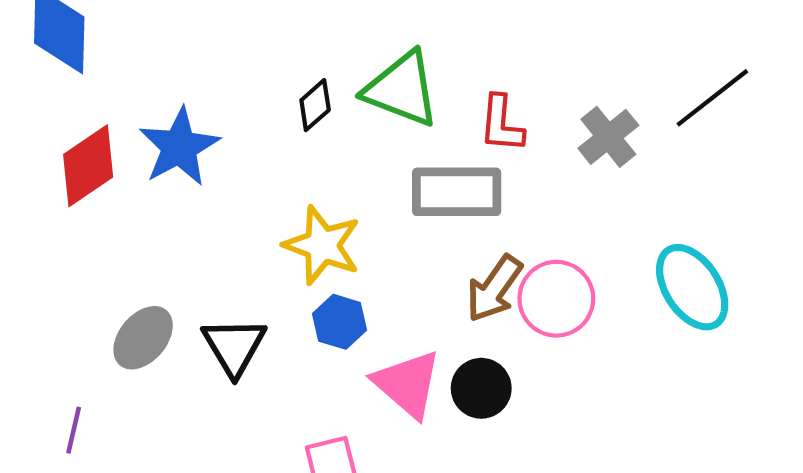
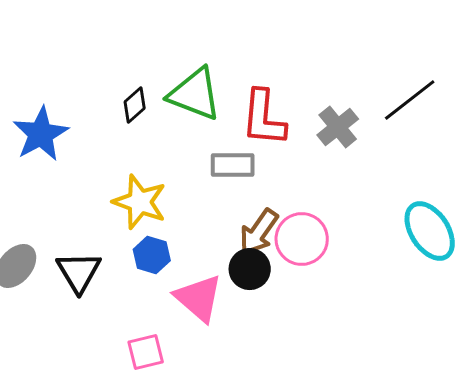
red L-shape: (501, 124) -> (264, 118), size x1.4
gray rectangle: (457, 192) -> (233, 165), size x0.7
cyan ellipse: (692, 287) -> (430, 231), moved
black circle: (481, 388) -> (250, 269), moved

